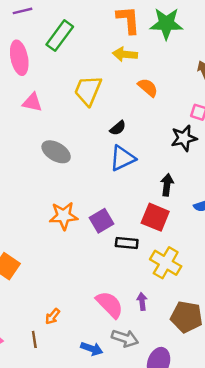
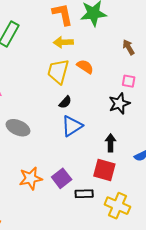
yellow trapezoid: (88, 90) -> (58, 71), moved

